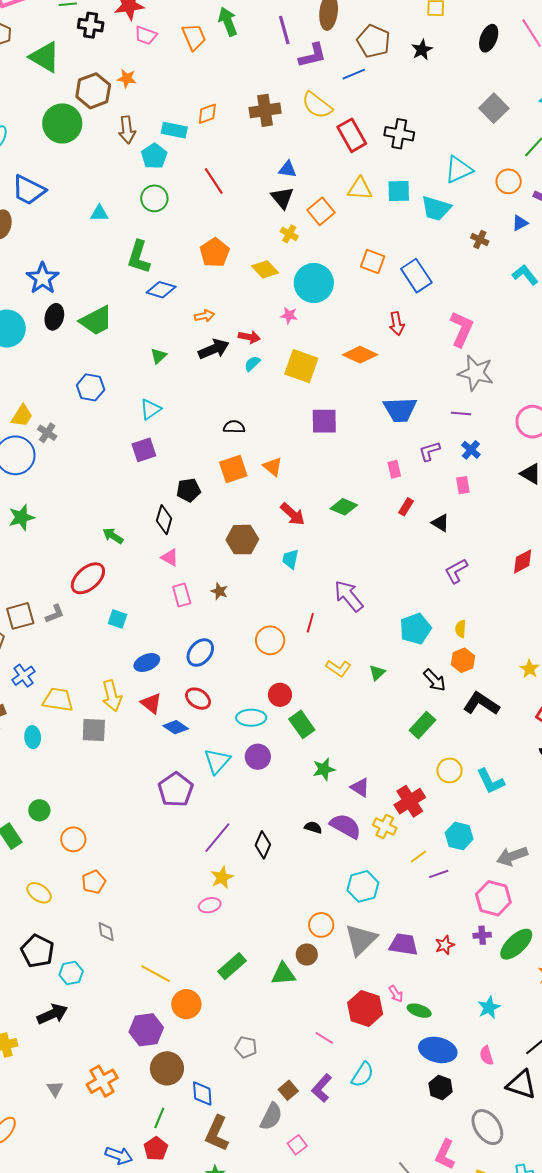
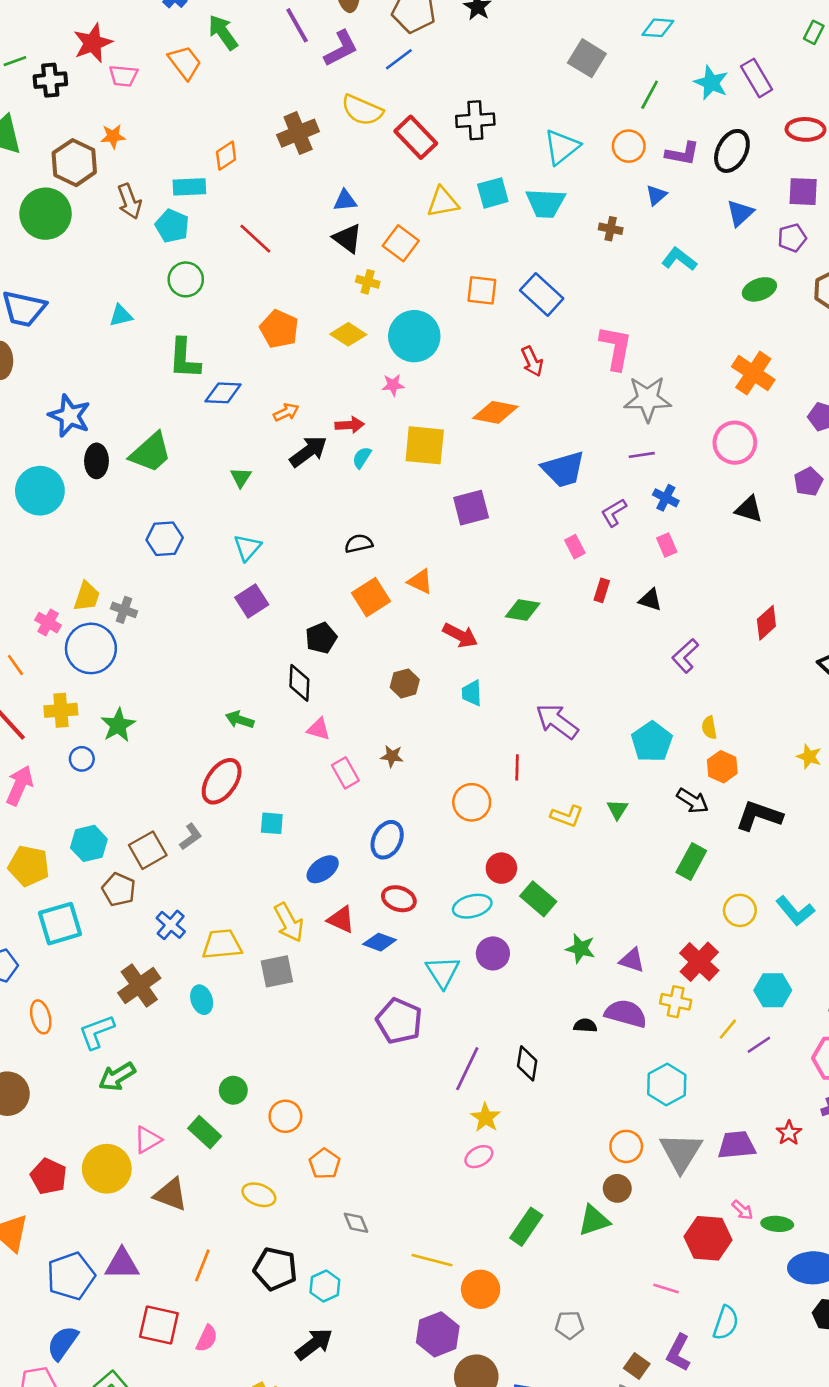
brown hexagon: (242, 540) -> (405, 683), size x0.7
green star: (324, 769) -> (580, 948), turned -30

